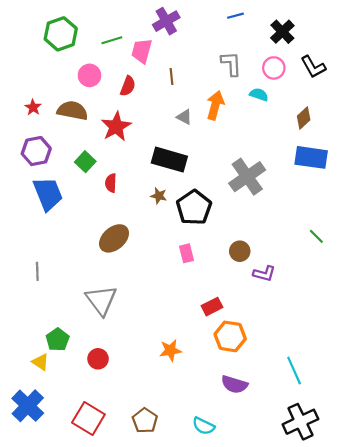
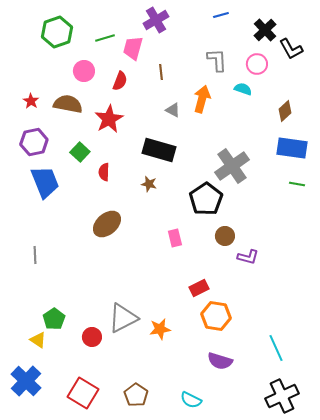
black L-shape: (313, 67) -> (291, 49), moved
black pentagon: (194, 208) -> (206, 199), moved
green line: (316, 236) -> (297, 184), moved, turned -35
gray triangle: (101, 300) -> (123, 318), moved, turned 40

